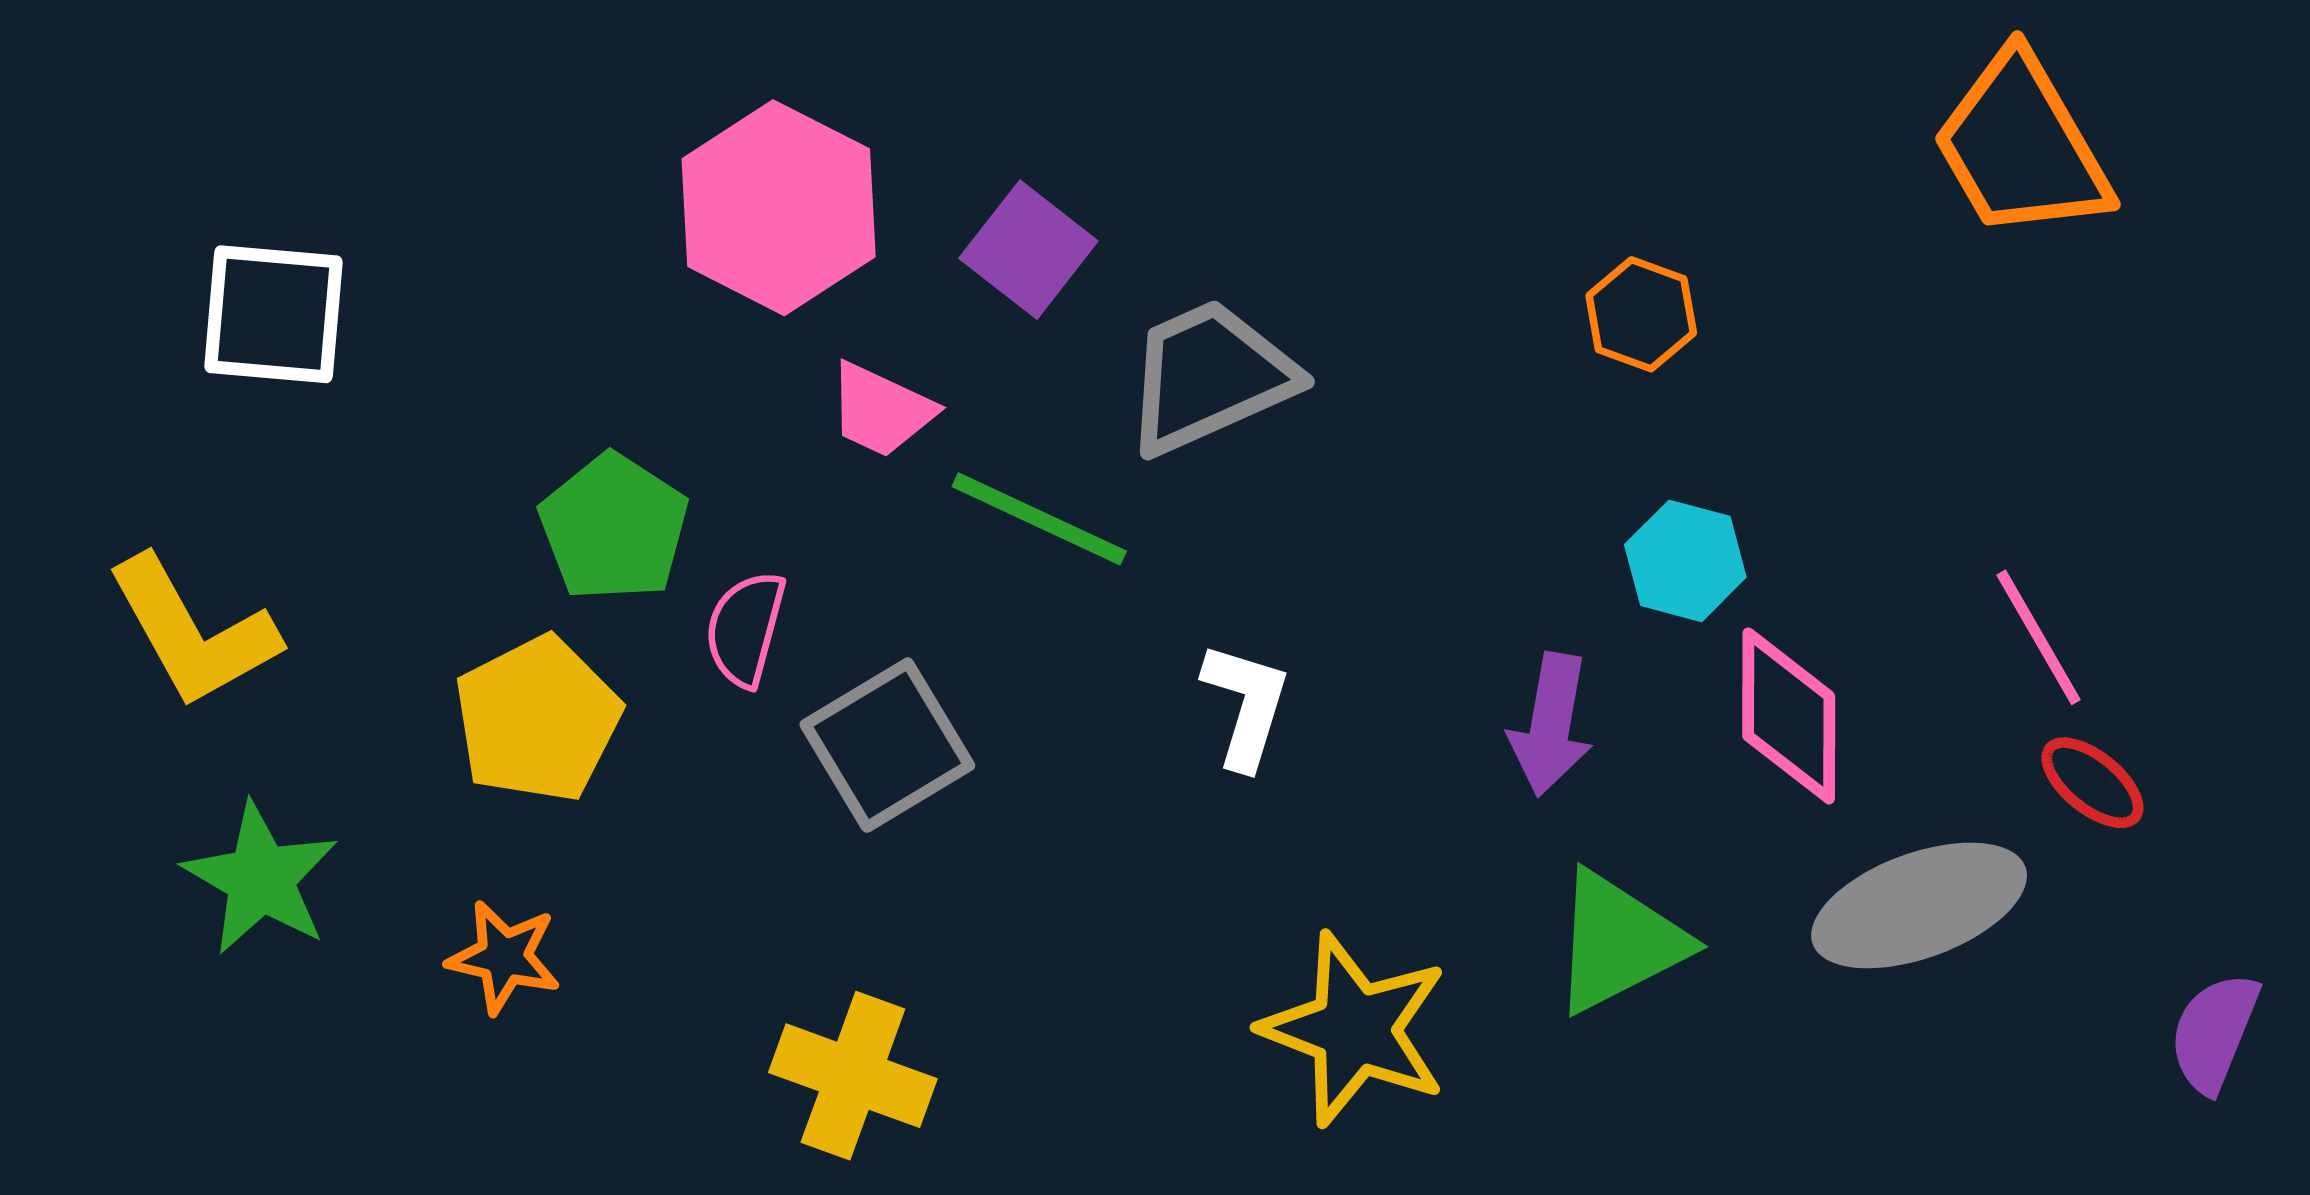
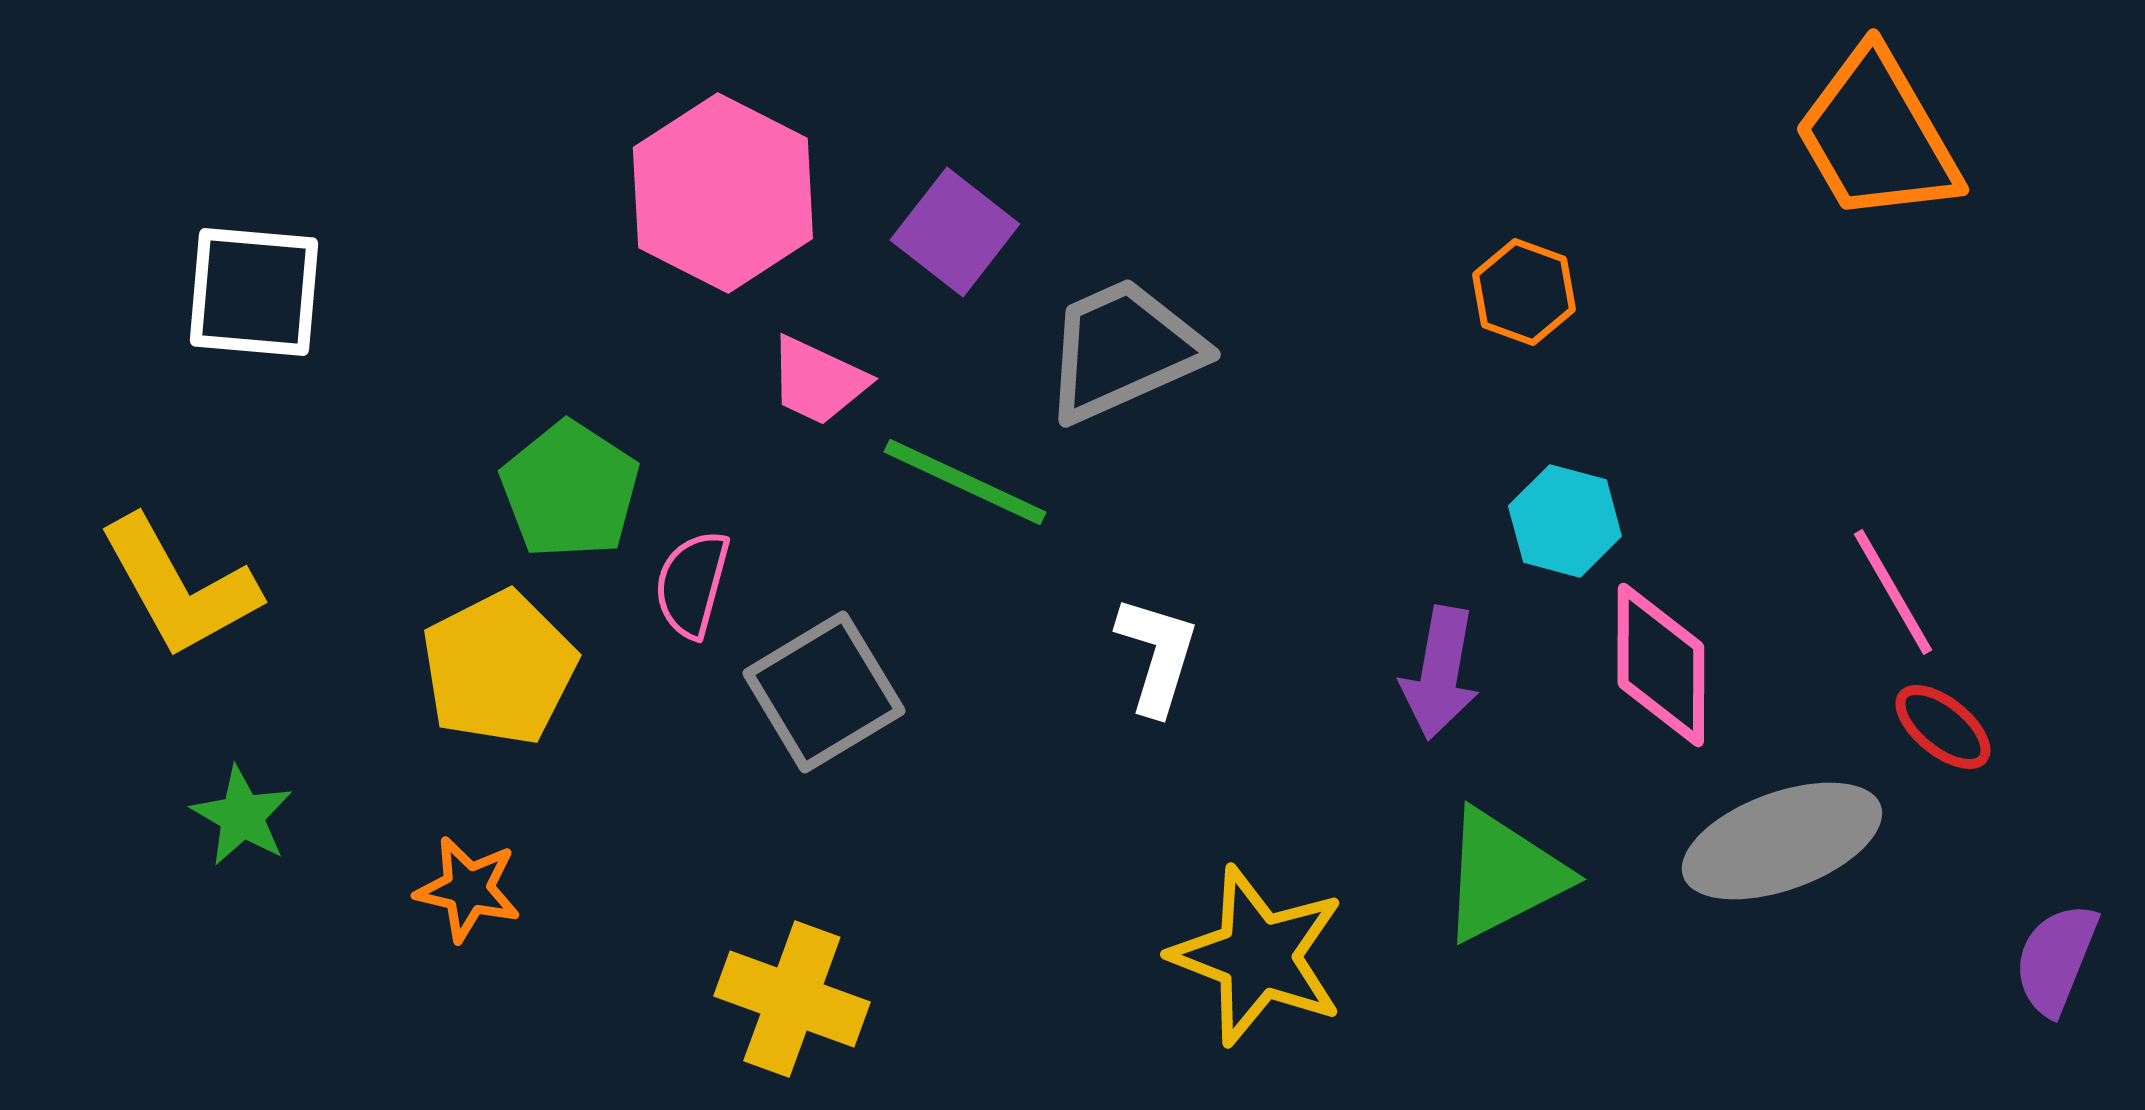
green star: (261, 879) -> (242, 816), size x0.7

